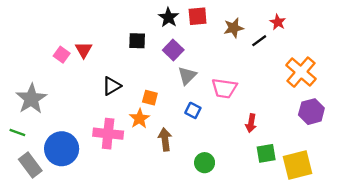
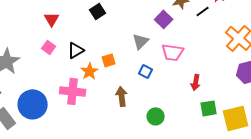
black square: (137, 41) -> (98, 11), turned -35
purple square: (173, 50) -> (164, 19), moved
pink square: (62, 55) -> (49, 47), moved
orange square: (150, 98) -> (109, 60), turned -32
orange star: (139, 119) -> (90, 71), moved

